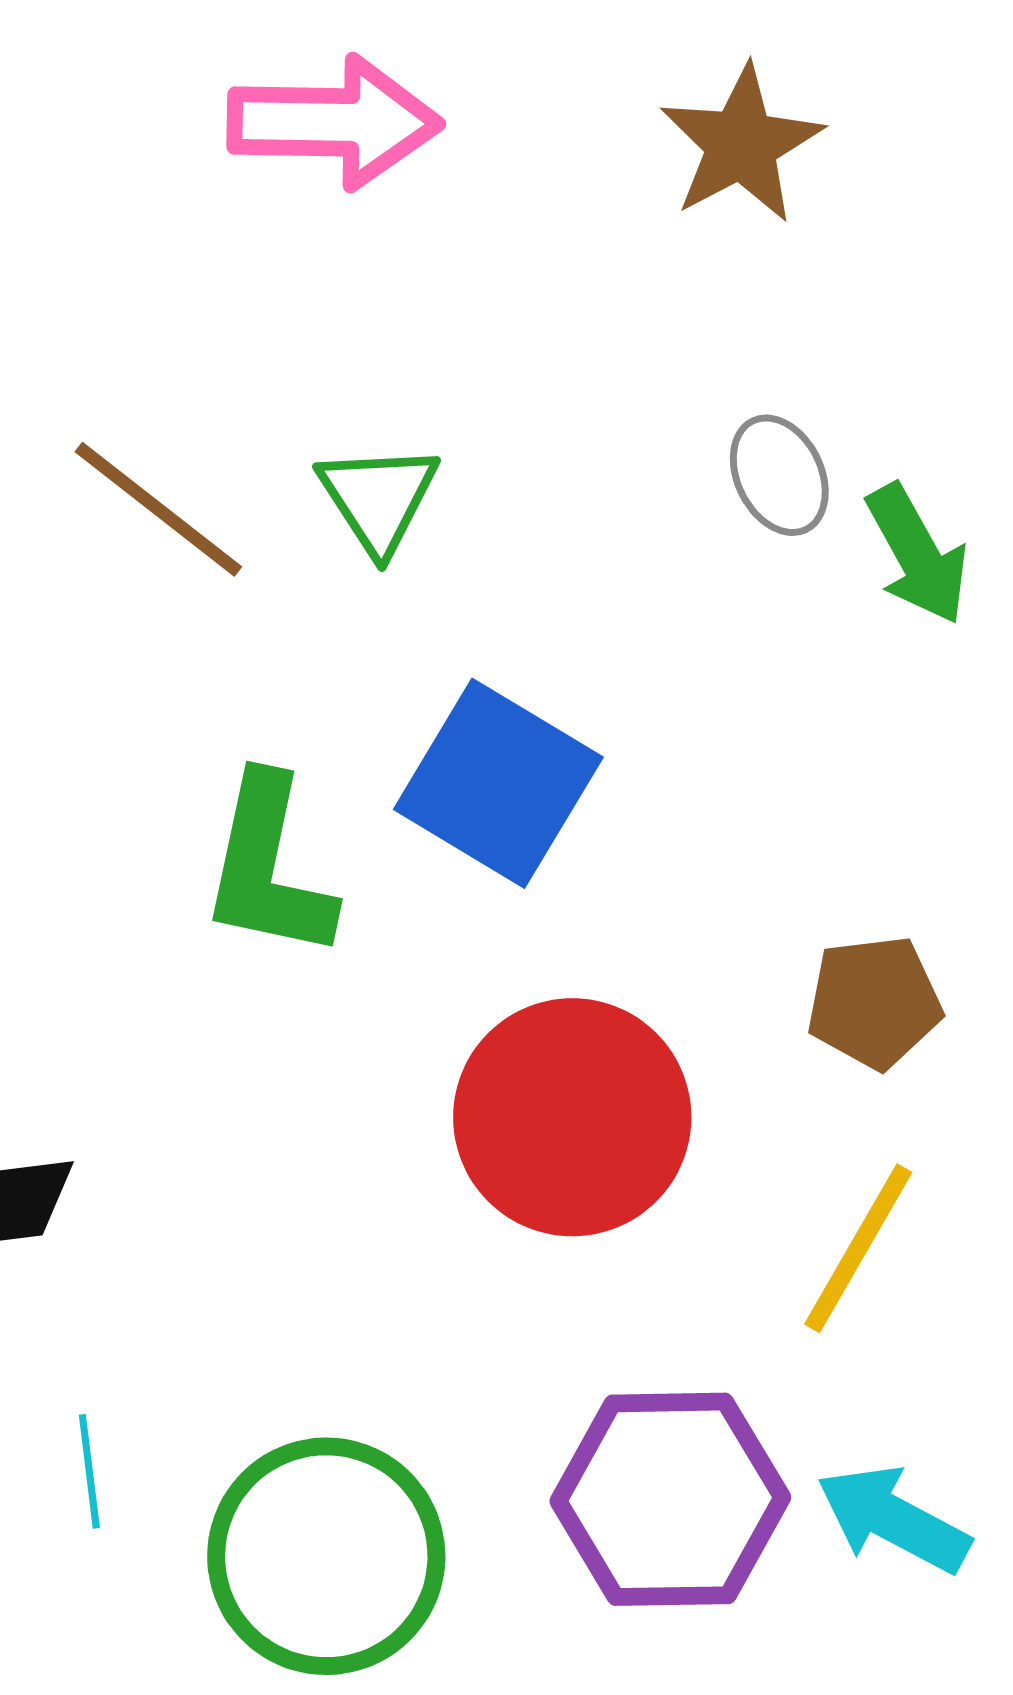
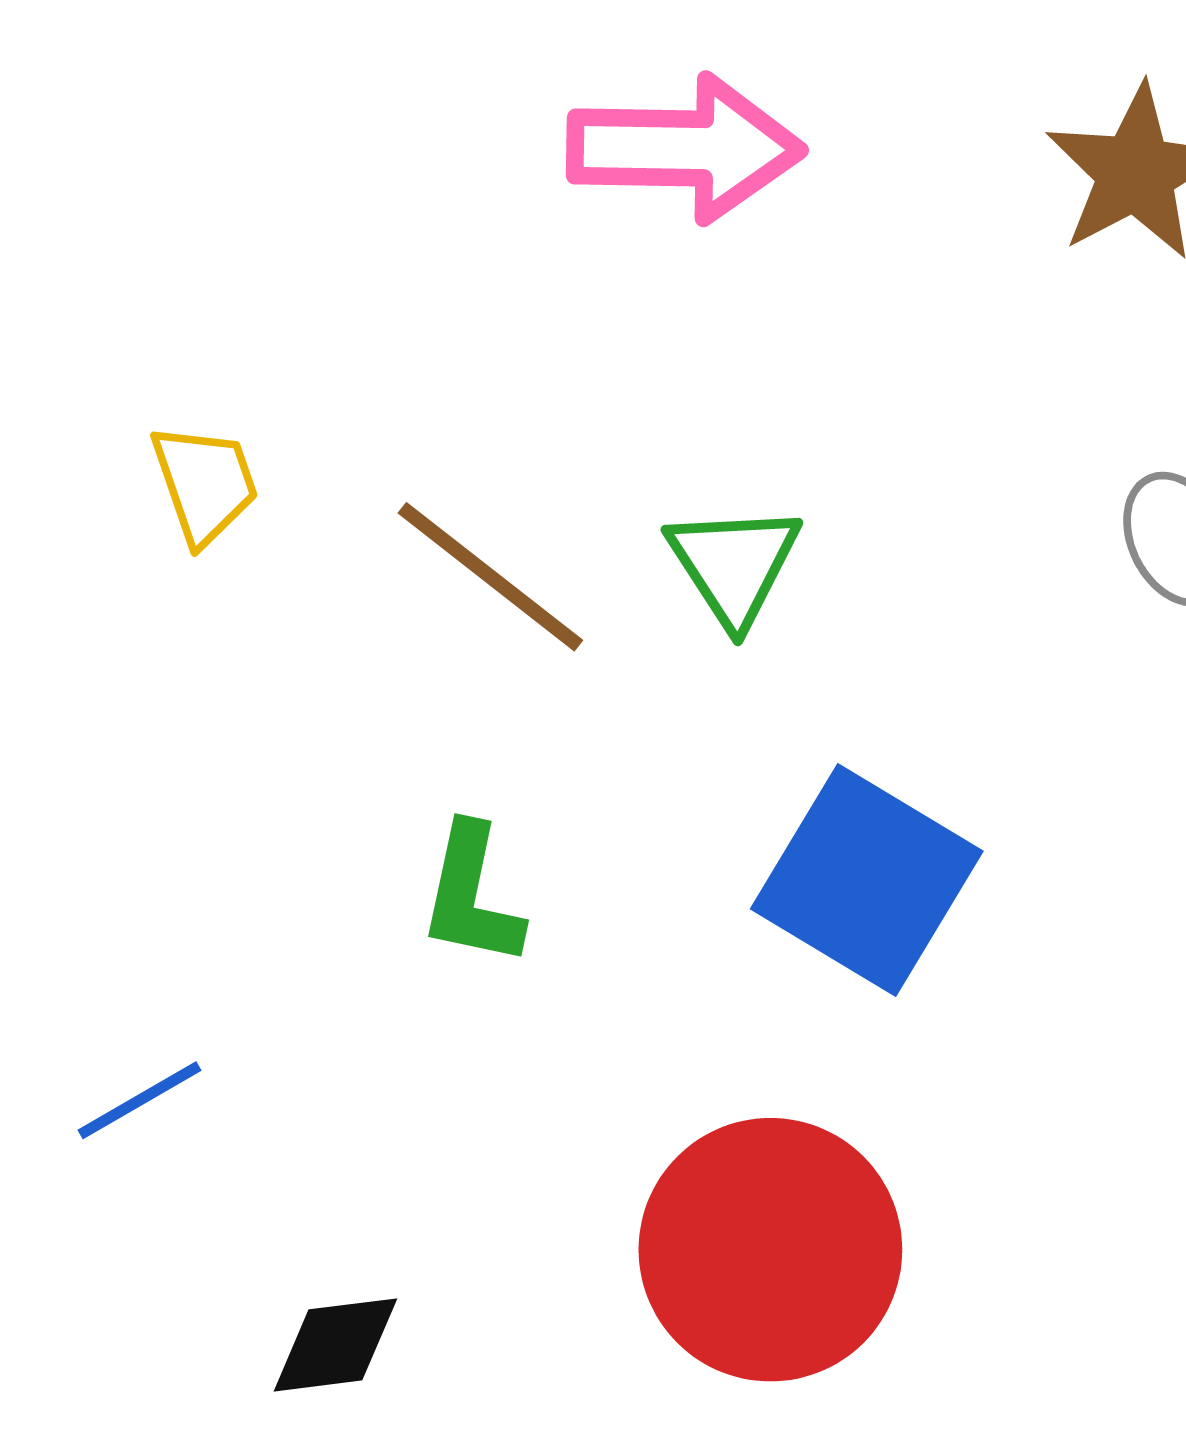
green L-shape: (268, 867) -> (472, 895), moved, size x0.7
red circle: (572, 1117) -> (770, 1250), moved

